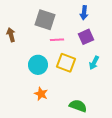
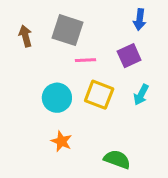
blue arrow: (84, 13) -> (140, 20), moved
brown arrow: (11, 35) -> (25, 36), moved

